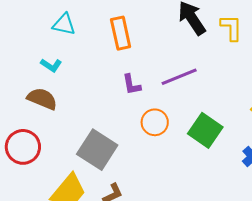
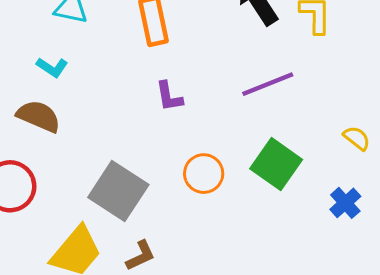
purple line: (179, 77) -> (268, 84), moved
orange circle: (155, 122) -> (204, 174), moved

